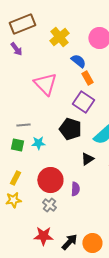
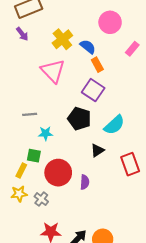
yellow cross: (59, 37) -> (62, 39), moved
green square: (17, 145) -> (34, 156), moved
gray cross: (49, 205) -> (41, 199), moved

